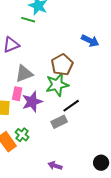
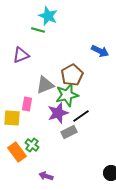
gray triangle: (24, 74) -> (45, 85), moved
purple star: (32, 102) -> (58, 113), moved
purple arrow: (55, 166) -> (46, 176), moved

